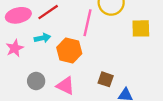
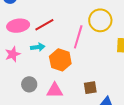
brown square: (106, 79) -> (90, 88), turned -32
pink triangle: (66, 86) -> (55, 90), turned -30

